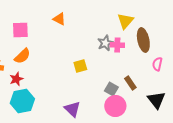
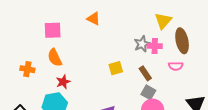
orange semicircle: (22, 56) -> (55, 58), turned 108
pink semicircle: (157, 64) -> (176, 66), moved, turned -104
red star: (16, 79) -> (63, 82), moved
brown rectangle: (130, 83) -> (145, 73), moved

